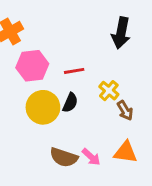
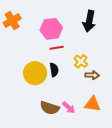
pink hexagon: (32, 66) -> (51, 29), moved
black semicircle: (70, 103) -> (54, 70), turned -32
brown arrow: (125, 110) -> (92, 75), turned -56

